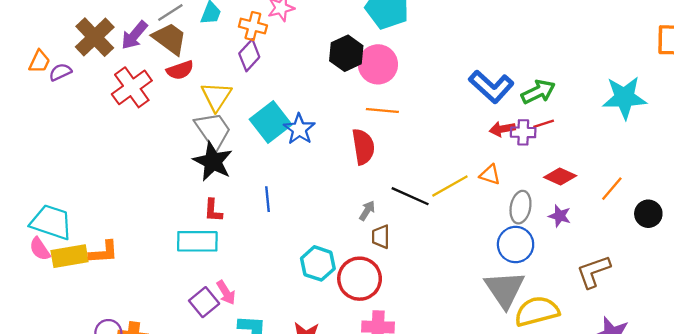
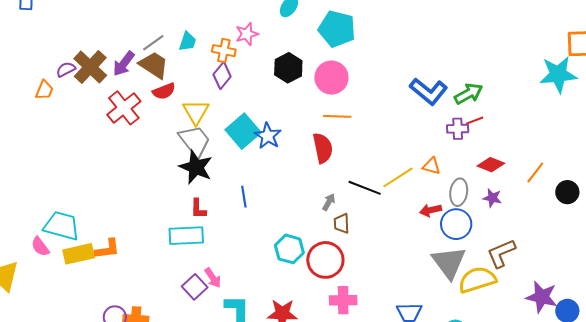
black hexagon: (346, 53) -> (288, 68), moved
purple semicircle: (60, 72) -> (66, 69), moved
cyan star: (624, 98) -> (558, 74), moved
red arrow: (502, 129) -> (431, 210), moved
pink semicircle: (40, 249) -> (40, 247), moved
brown L-shape: (594, 272) -> (501, 253), moved

